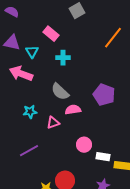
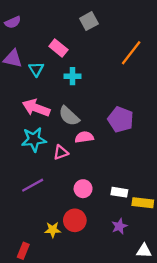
purple semicircle: (12, 12) -> (13, 22), turned 128
pink arrow: (21, 74) -> (36, 108), moved
cyan star: (30, 112) -> (34, 139), size x1.5
pink circle: (84, 145) -> (83, 189), moved

